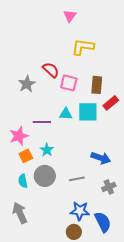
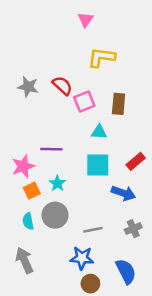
pink square: (69, 83) -> (84, 101), turned -36
gray star: (27, 84) -> (28, 87), moved, turned -30
red rectangle: (111, 103) -> (136, 161), moved
cyan square: (88, 112) -> (98, 165), moved
cyan triangle: (66, 114) -> (99, 132), moved
gray line: (77, 179) -> (93, 230), moved
blue star: (80, 211) -> (82, 258), moved

